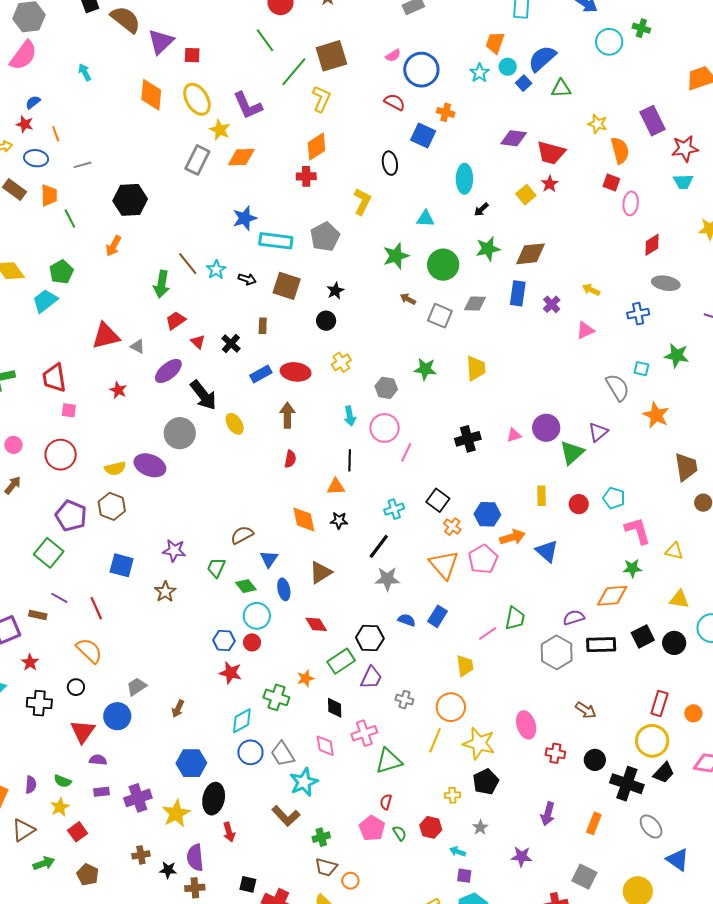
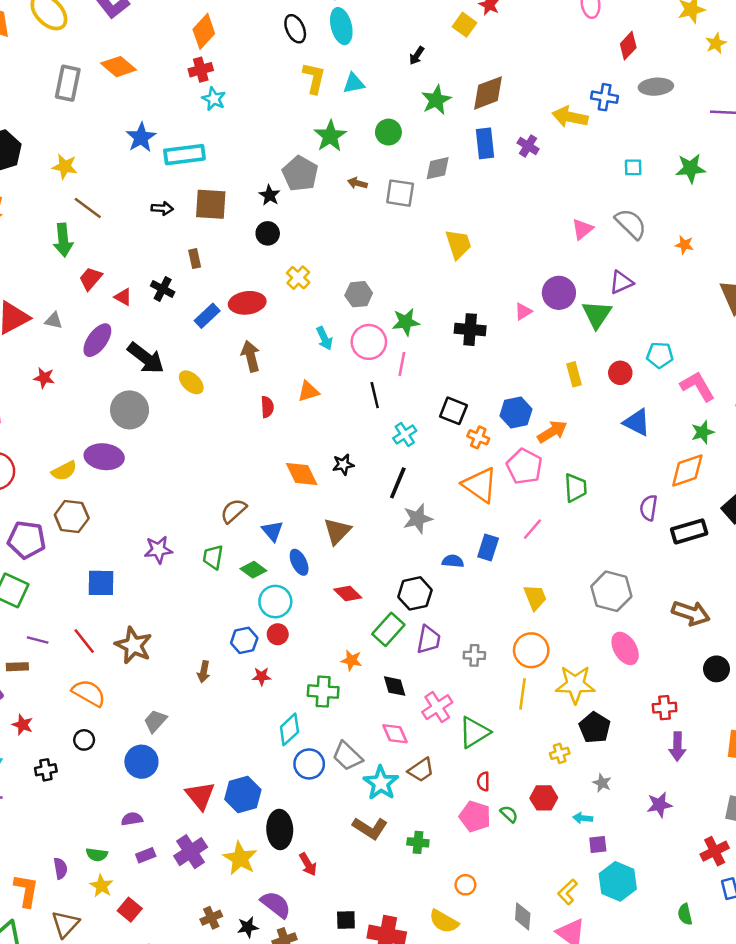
yellow star: (220, 130) -> (65, 167), moved
orange diamond: (241, 157) -> (118, 67), turned 56
cyan ellipse: (464, 179) -> (341, 26), moved
yellow L-shape: (362, 202) -> (314, 78), moved
gray pentagon: (325, 237) -> (300, 174), moved
green circle: (443, 265) -> (388, 132), size x0.7
cyan star: (216, 270) -> (214, 99), moved
yellow arrow: (591, 290) -> (570, 117), size x1.6
blue cross: (638, 314) -> (605, 97), moved, turned 35
pink triangle: (585, 330) -> (582, 229), moved
green star: (425, 369) -> (406, 322), moved
cyan square: (641, 369) -> (633, 167), moved
orange star: (656, 415) -> (684, 245), size x0.6
purple triangle: (598, 432) -> (621, 282), turned 30
black cross: (468, 439) -> (470, 330), turned 35
black line: (350, 460) -> (375, 395), moved
orange triangle: (336, 487) -> (308, 391), moved
blue triangle: (547, 551) -> (637, 422), moved
brown star: (165, 592) -> (134, 645), moved, size x1.4
green trapezoid: (515, 618) -> (576, 488), moved
purple semicircle: (574, 618) -> (649, 508), turned -50
pink line: (488, 634) -> (532, 529), moved
gray hexagon: (557, 652) -> (611, 591), moved
red star: (231, 673) -> (262, 676), size x0.7
orange star: (305, 678) -> (351, 660), turned -30
black cross: (39, 703) -> (46, 770), size x0.7
brown arrow: (178, 709) -> (204, 672), moved
brown arrow: (586, 710) -> (691, 613), size x1.4
red triangle: (83, 731) -> (200, 796), moved
red cross: (555, 753) -> (665, 708), moved
green cross: (321, 837) -> (418, 842), turned 36
purple semicircle: (195, 858) -> (276, 905), turned 148
brown trapezoid: (326, 867) -> (421, 770), moved, turned -35

